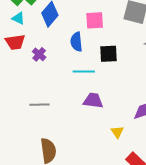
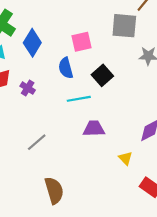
black square: (108, 54) -> (102, 75), turned -30
gray line: (40, 105) -> (37, 142), turned -30

